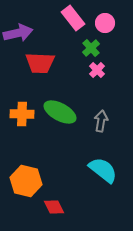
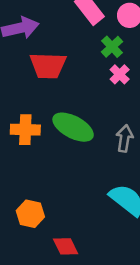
orange hexagon: (26, 181) -> (30, 214), size x0.7

